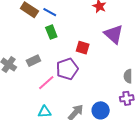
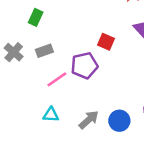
green rectangle: (51, 32) -> (36, 17), moved, turned 40

